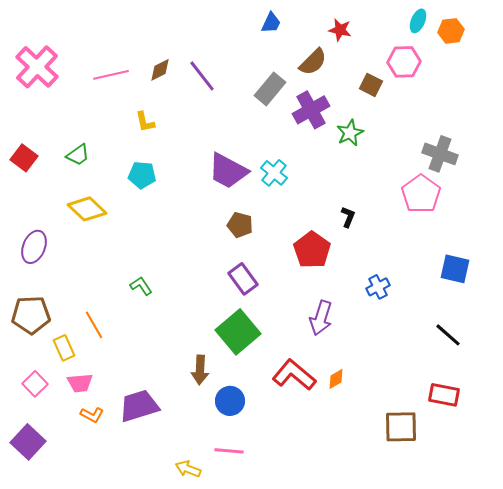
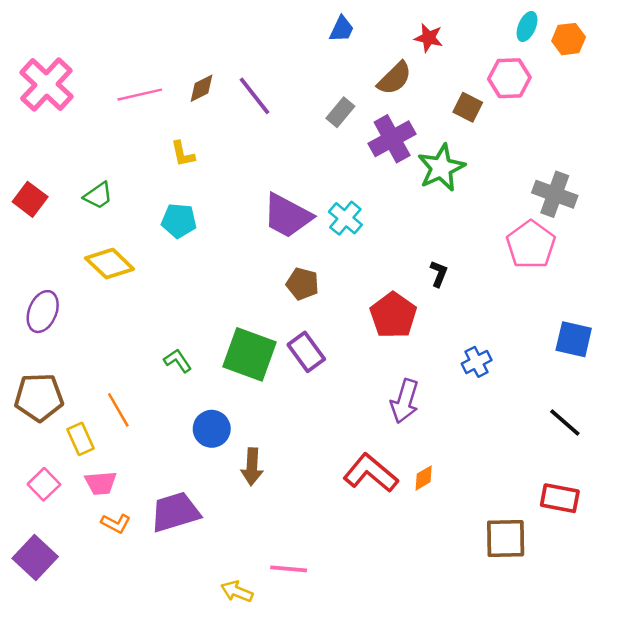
gray rectangle: (270, 89) -> (340, 112), size x0.7
green star: (350, 133) -> (441, 168), size x1.4
green square: (238, 332) -> (250, 354), moved, turned -30
blue circle: (230, 401) -> (212, 429), moved

